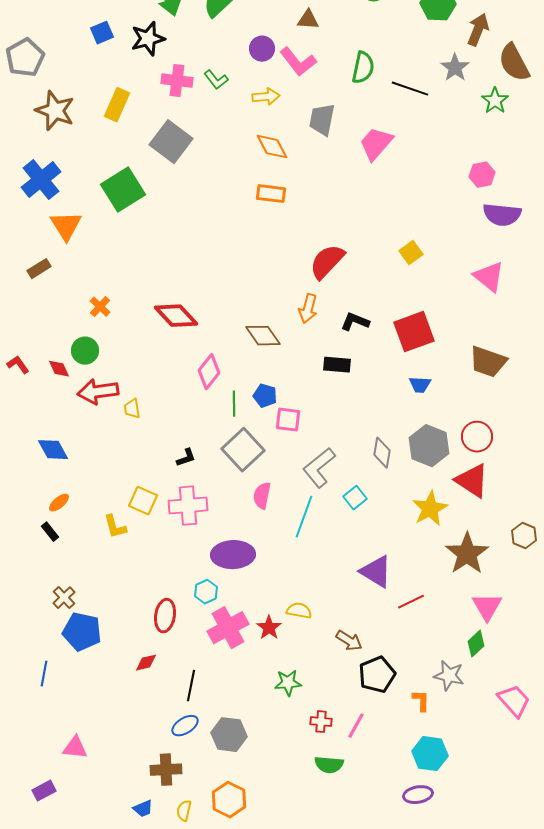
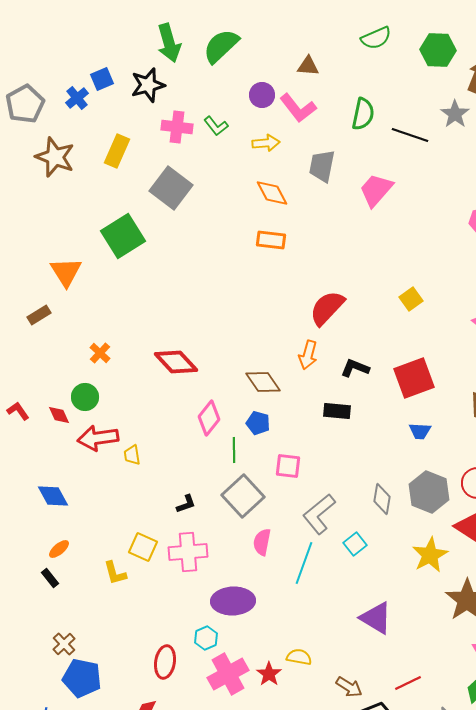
blue cross: (41, 180) -> (77, 98), moved, size x0.6
blue pentagon: (265, 396) -> (258, 423), moved
red line: (411, 602) -> (408, 683), moved

